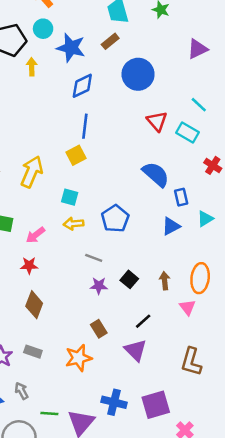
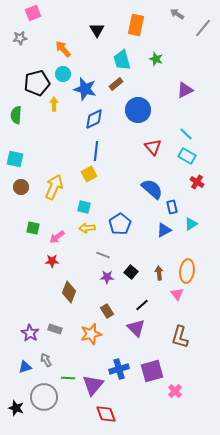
cyan rectangle: (187, 133) -> (187, 156), moved
brown diamond: (34, 305) -> (69, 292), moved
blue cross: (114, 402) -> (119, 369), turned -30

